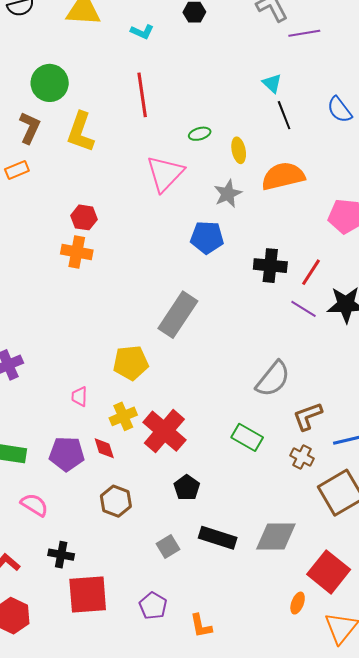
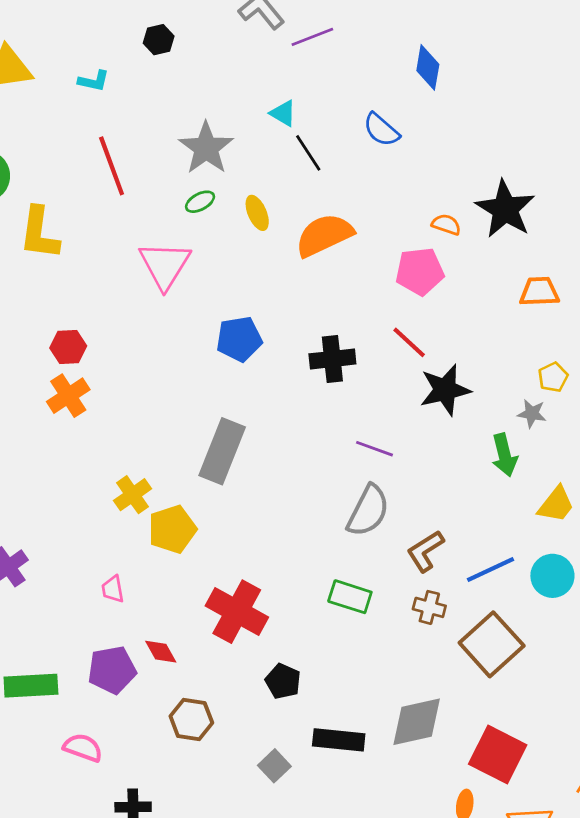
gray star: (228, 194) -> (206, 148), moved, size x1.4
orange cross: (77, 252) -> (68, 396), turned -32
red line: (311, 272) -> (409, 342), moved, turned -68
purple line: (304, 309) -> (374, 449), moved
yellow cross: (123, 416) -> (133, 495), moved

